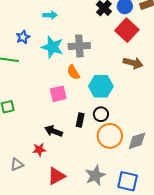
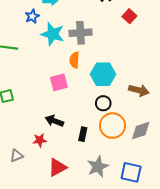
red square: (127, 30) -> (129, 16), size x0.6
blue star: (23, 37) -> (32, 16), moved
brown arrow: (133, 63) -> (139, 90), moved
orange semicircle: (73, 72) -> (74, 60), turned 35
black rectangle: (80, 120) -> (83, 134), moved

